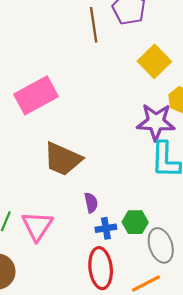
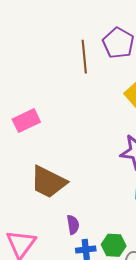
pink rectangle: (36, 95) -> (26, 121), size x0.7

